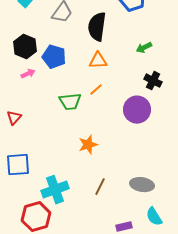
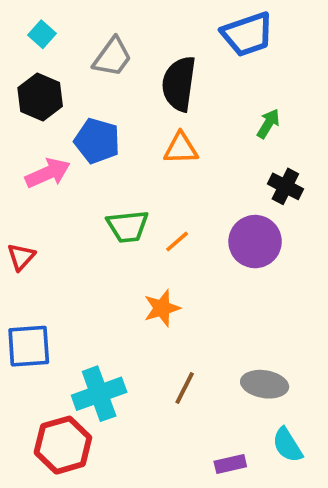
black hexagon: (25, 47) -> (40, 97), moved
green arrow: (144, 48) -> (268, 124), turned 147
pink arrow: (28, 74) -> (48, 173), size x1.6
orange line: (96, 90) -> (177, 242), moved

